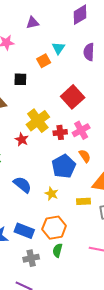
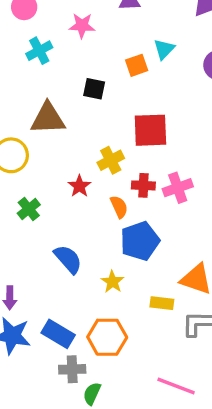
red square: (73, 97) -> (150, 130), moved, turned 30
yellow cross: (38, 121) -> (111, 160), size x0.7
orange semicircle: (85, 156) -> (119, 207), moved
green semicircle: (57, 250) -> (92, 394), moved
gray cross: (31, 258) -> (72, 369), moved

